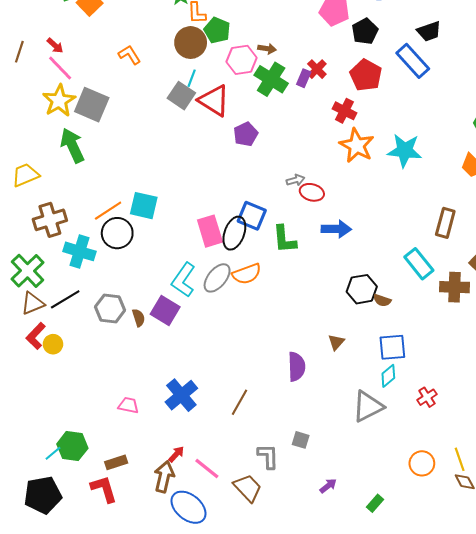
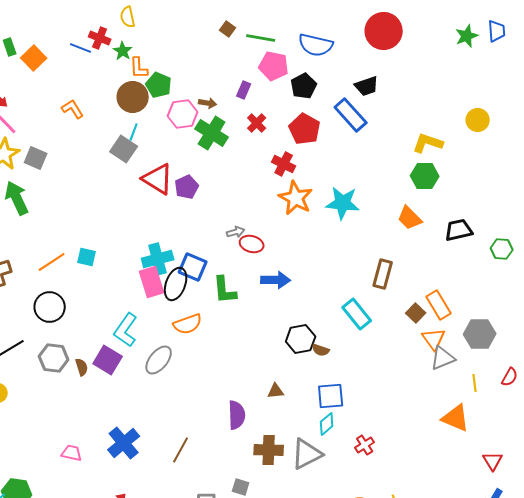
purple rectangle: (304, 78) -> (244, 90), moved
red triangle: (214, 101) -> (158, 179), moved
gray square: (92, 105) -> (36, 158), size x0.7
cyan square: (144, 206) -> (87, 257), size x0.7
black circle: (117, 233) -> (50, 307), moved
cyan cross: (79, 251) -> (158, 259), moved, turned -32
gray ellipse: (217, 278) -> (159, 360), moved
brown cross: (455, 287) -> (269, 450), moved
brown triangle: (336, 342) -> (276, 391), turned 42

